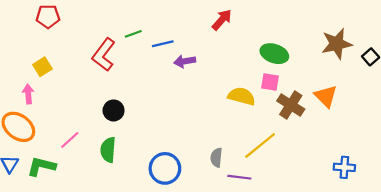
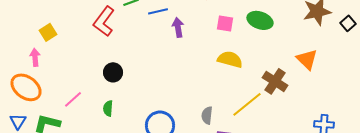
purple arrow: (185, 61) -> (178, 27), turned 90
pink square: (270, 82) -> (225, 23), moved
brown cross: (291, 105) -> (275, 81), moved
green semicircle: (108, 150) -> (108, 108), size x0.7

